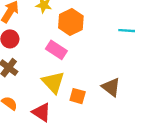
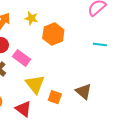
pink rectangle: (56, 50) -> (22, 58), moved

